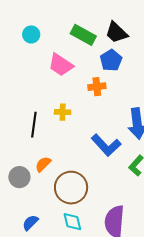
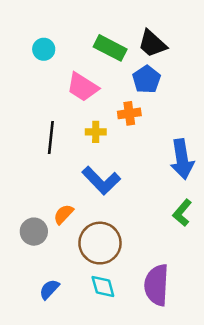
yellow cross: (63, 112) -> (96, 132), moved
black line: (34, 125) -> (51, 137), moved
blue L-shape: (106, 145) -> (101, 181), moved

